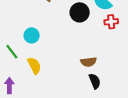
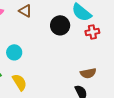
brown semicircle: (88, 62) -> (88, 73), moved

